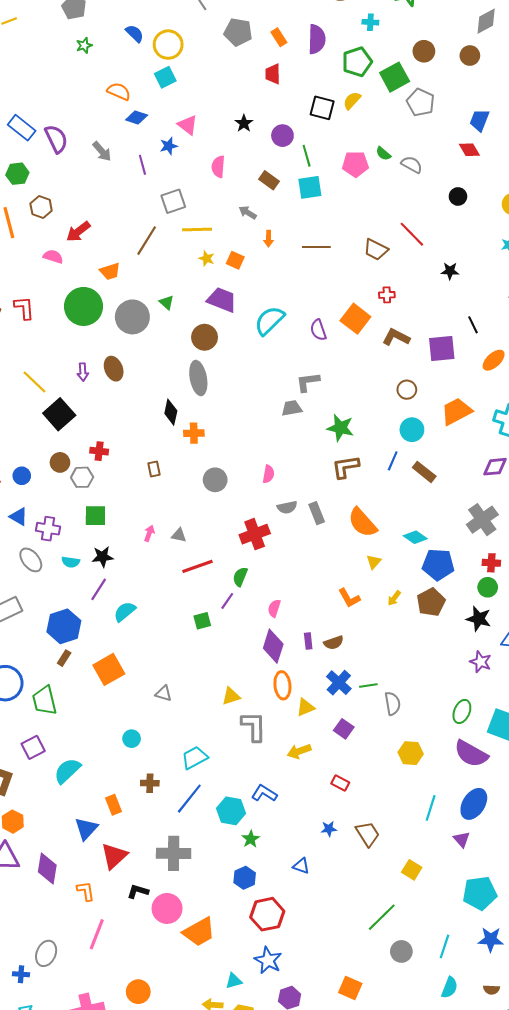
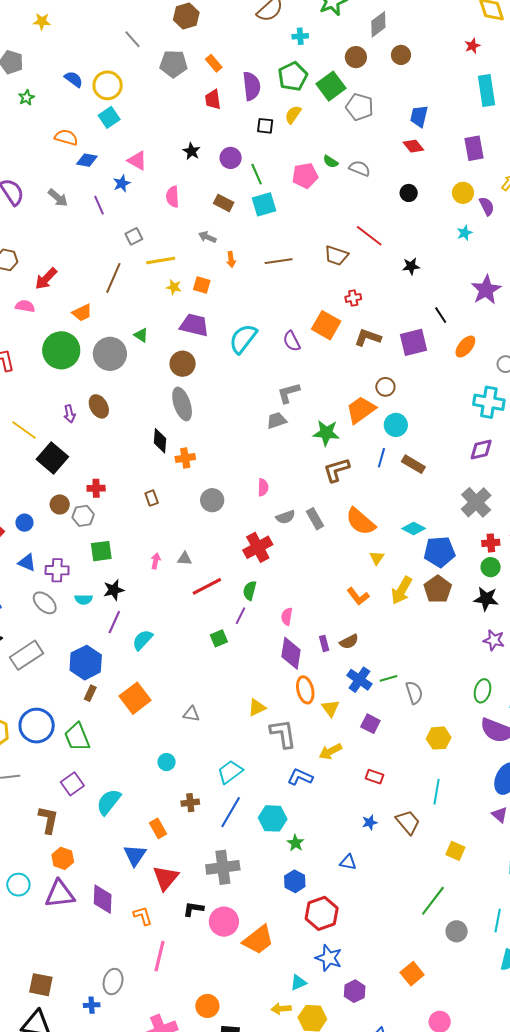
gray diamond: (486, 21) -> (378, 24), moved
purple semicircle: (317, 39) -> (252, 86), moved
black square: (322, 108) -> (265, 126), size x0.7
gray square: (173, 201) -> (134, 236), size x0.7
orange trapezoid: (456, 411) -> (361, 410), moved
yellow arrow: (394, 598) -> (402, 590), size x1.8
yellow triangle: (305, 707) -> (330, 708), turned -36
blue L-shape: (264, 793) -> (300, 777), moved
cyan line: (431, 808) -> (437, 792), moved
orange square: (350, 988) -> (412, 974), turned 35

